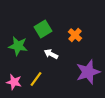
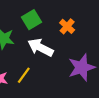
white arrow: (51, 54) -> (40, 47), size x1.6

